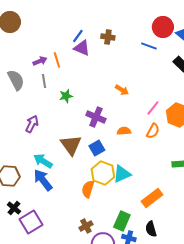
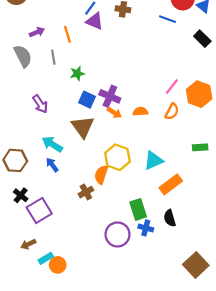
purple arrow: (40, 61) -> (37, 32), moved
orange arrow: (122, 90) -> (114, 113), moved
purple arrow: (32, 124) -> (40, 104), turned 120
blue square: (97, 148) -> (87, 100), moved, turned -35
cyan triangle: (122, 174) -> (153, 160), moved
blue arrow: (43, 180) -> (52, 165), size x0.6
green rectangle: (122, 221) -> (138, 209), turned -42
brown cross: (86, 226) -> (86, 192), moved

